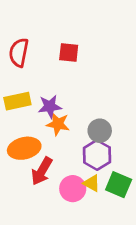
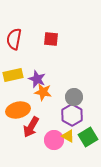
purple star: (50, 106) -> (37, 79), turned 30
green square: (119, 185) -> (88, 137), turned 36

